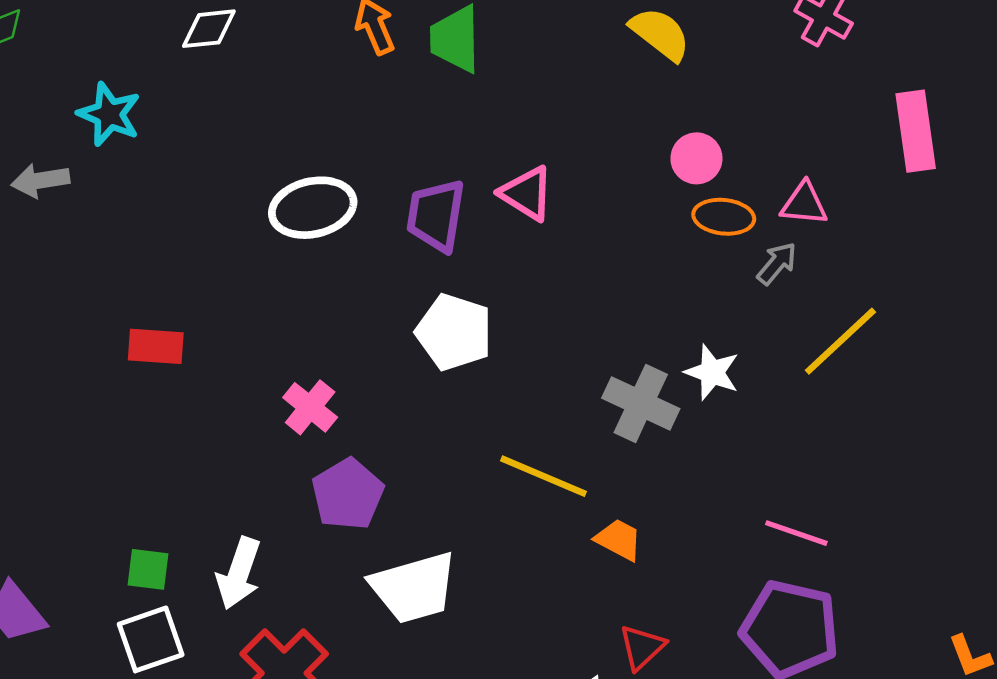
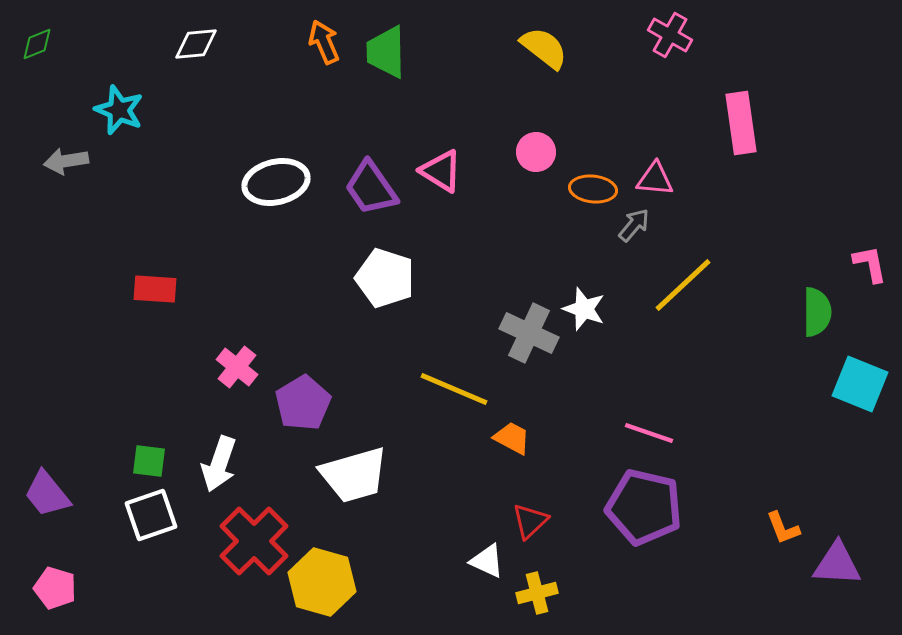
pink circle: (696, 158) -> (536, 152), moved
purple trapezoid: (436, 215) -> (371, 188), turned -44
pink cross: (310, 407) -> (237, 367), moved

